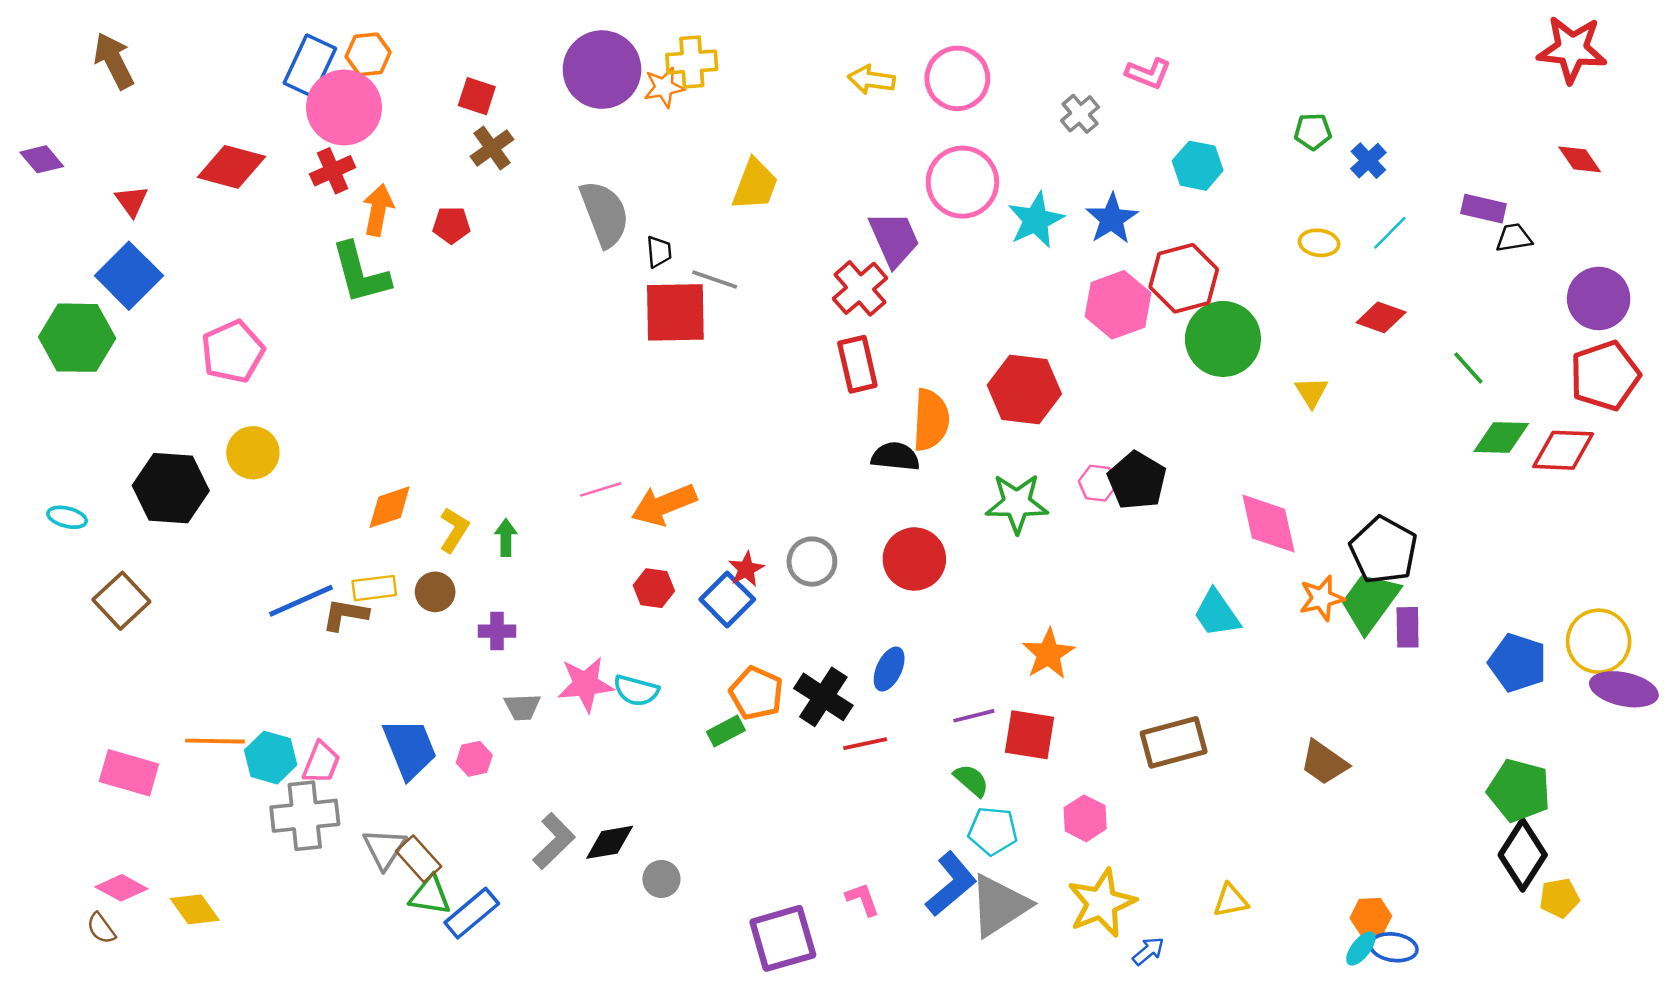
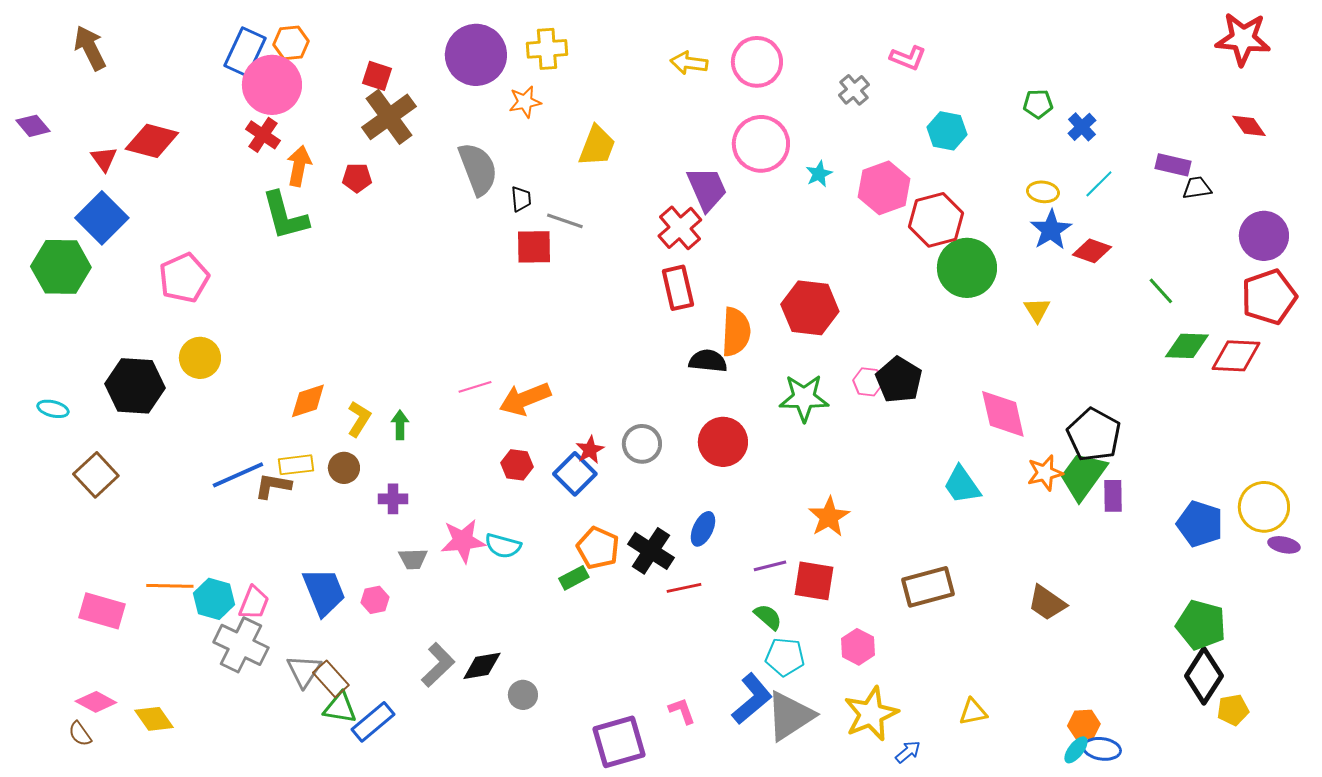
orange star: (664, 87) -> (525, 102), moved
brown cross: (492, 148) -> (389, 117), size x1.6
red diamond: (231, 167) -> (152, 141), moved
red cross: (333, 171) -> (263, 135), turned -32
blue star: (1112, 219) -> (1051, 230), moved
cyan star: (1036, 220) -> (819, 174), size x0.6
pink hexagon: (1118, 305) -> (884, 188), moved
red square: (675, 312) -> (534, 247), size x0.7
purple ellipse: (1624, 689) -> (1284, 545), size x0.6
gray cross: (305, 816) -> (241, 645), turned 32

